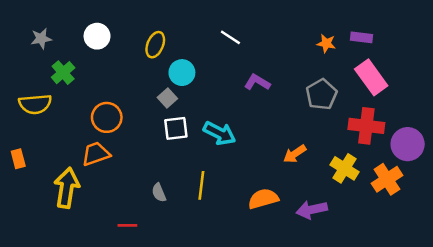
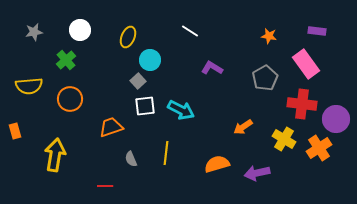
purple rectangle: (361, 37) -> (317, 31), moved
green cross: (63, 73) -> (66, 60), moved
orange circle: (107, 117) -> (70, 99), moved
orange trapezoid: (96, 154) -> (111, 127), moved

